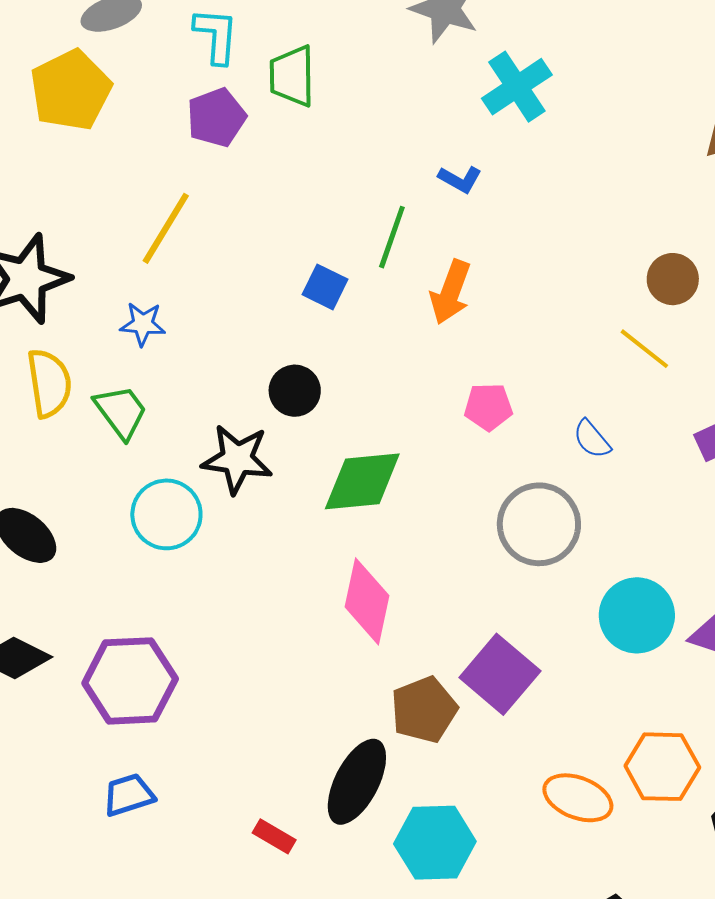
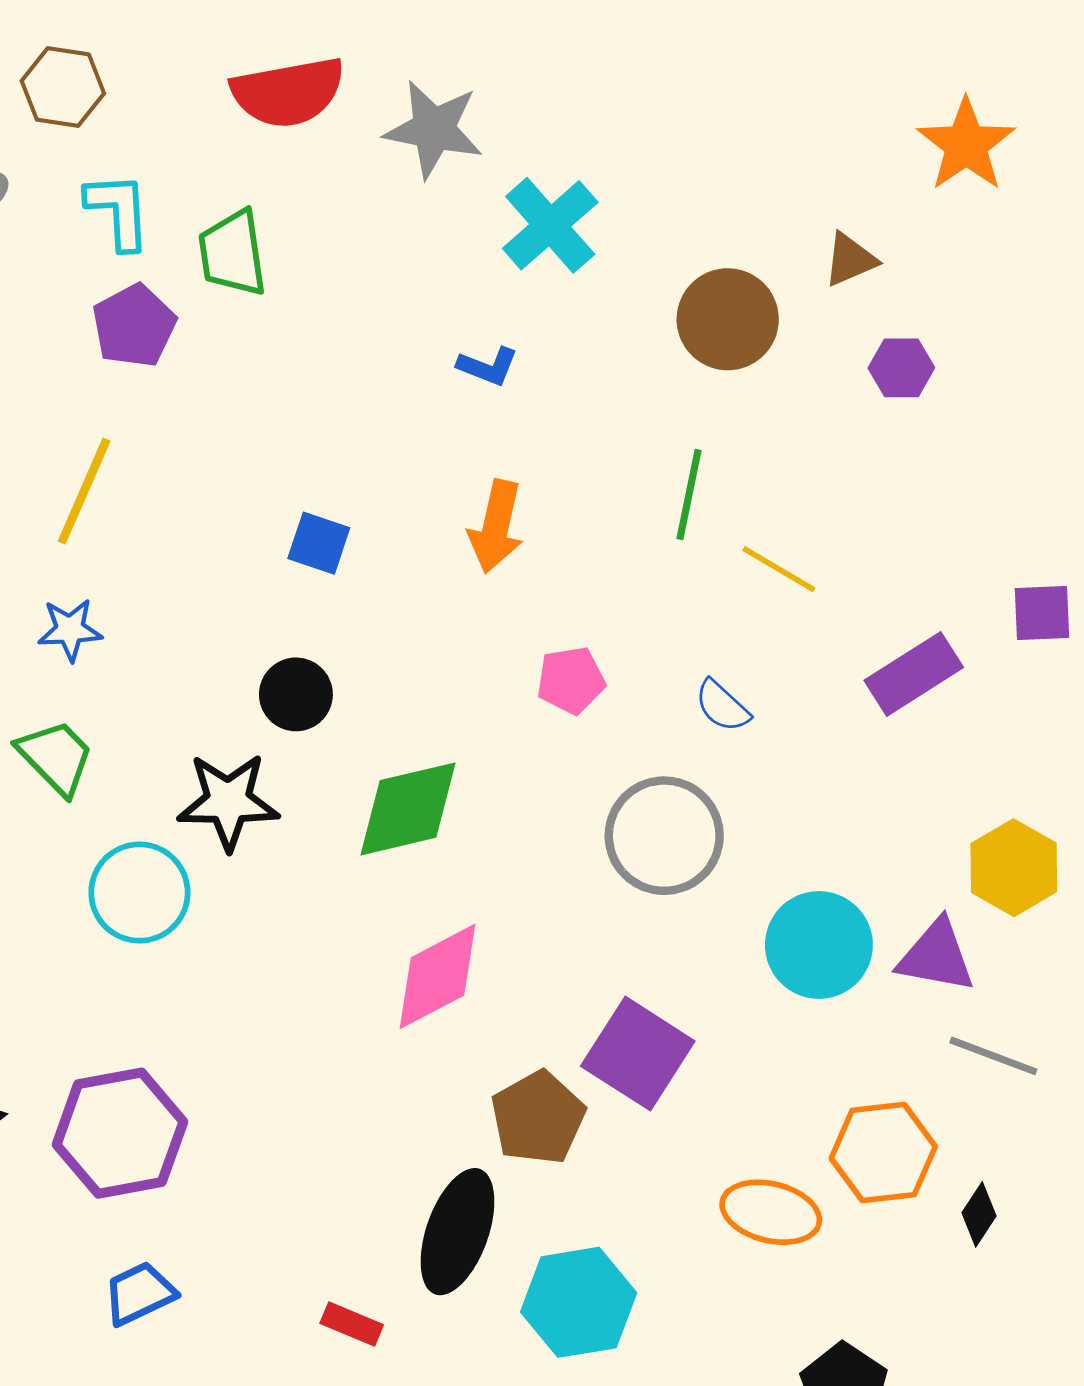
green line: (392, 237) -> (689, 495), moved
brown circle: (673, 279) -> (728, 319), moved, size x1.4
pink diamond: (367, 601) -> (437, 976), turned 58

